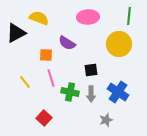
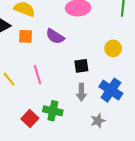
yellow circle: (119, 44) -> (113, 48), moved, size x0.6
orange square: (46, 55) -> (25, 36), moved
green cross: (70, 92) -> (53, 111), moved

